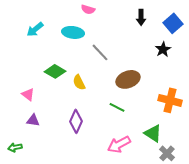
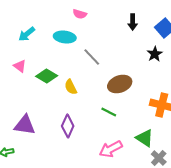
pink triangle: (28, 94) -> (20, 66), moved
purple triangle: (33, 120) -> (25, 125), size x1.6

